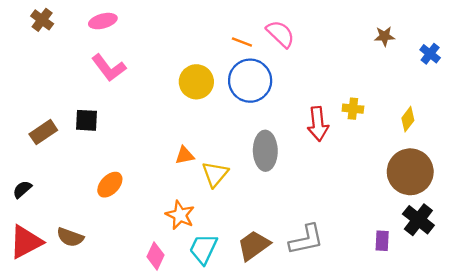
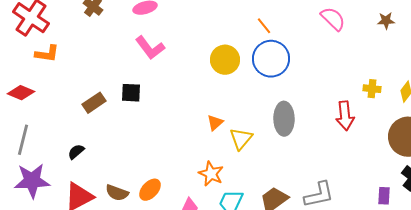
pink semicircle: (280, 34) -> (333, 19), moved
orange line: (242, 42) -> (264, 26), turned 30
yellow cross: (353, 109) -> (372, 89), moved
red arrow: (318, 124) -> (345, 116), moved
orange triangle: (185, 155) -> (215, 123), turned -30
orange ellipse: (110, 185) -> (150, 190), moved

